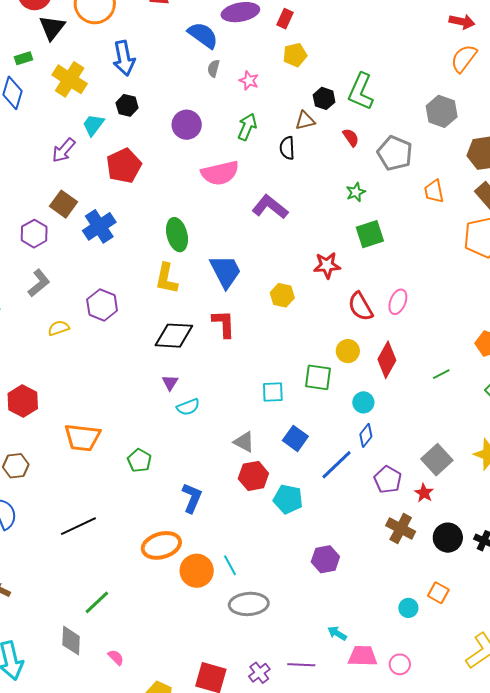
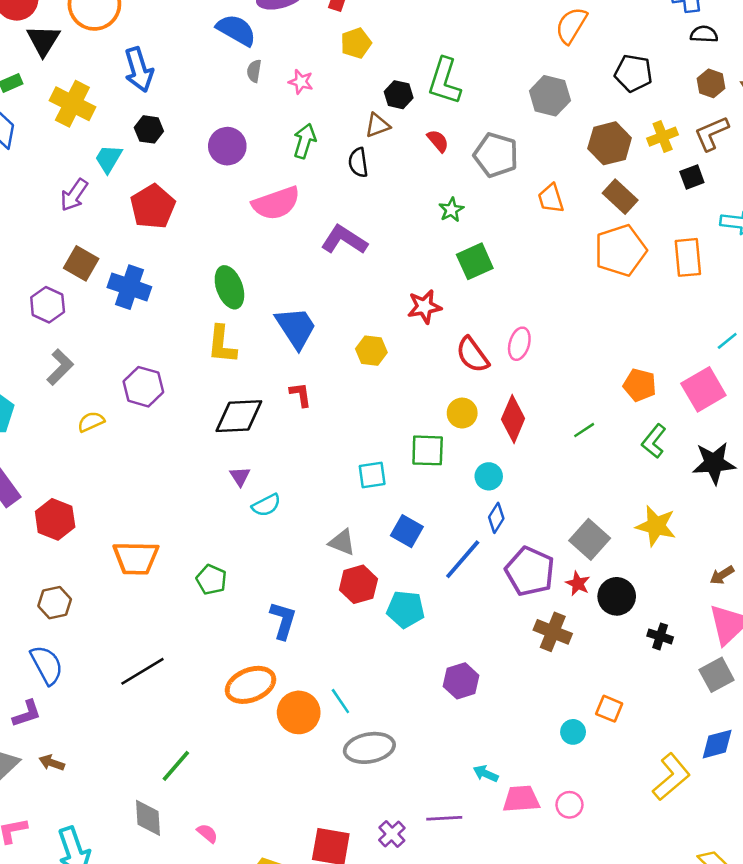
blue cross: (99, 226) -> (129, 287), turned -32
red L-shape: (224, 324) -> (301, 395), size x0.7
purple pentagon: (388, 480) -> (530, 571), size x1.4
black circle: (448, 538) -> (617, 596), moved

